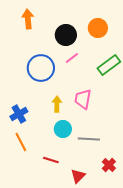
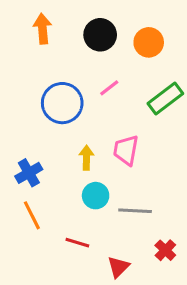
black circle: (66, 35) -> (100, 35), moved

